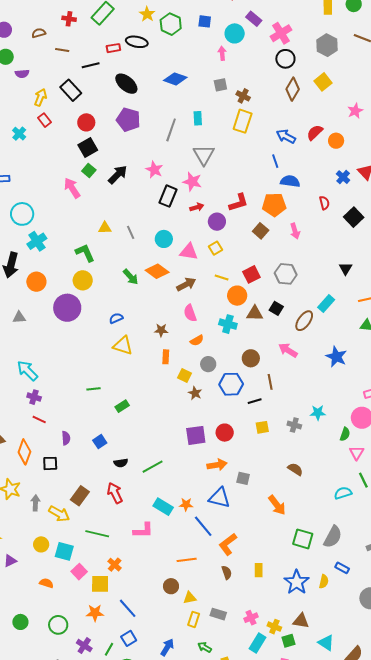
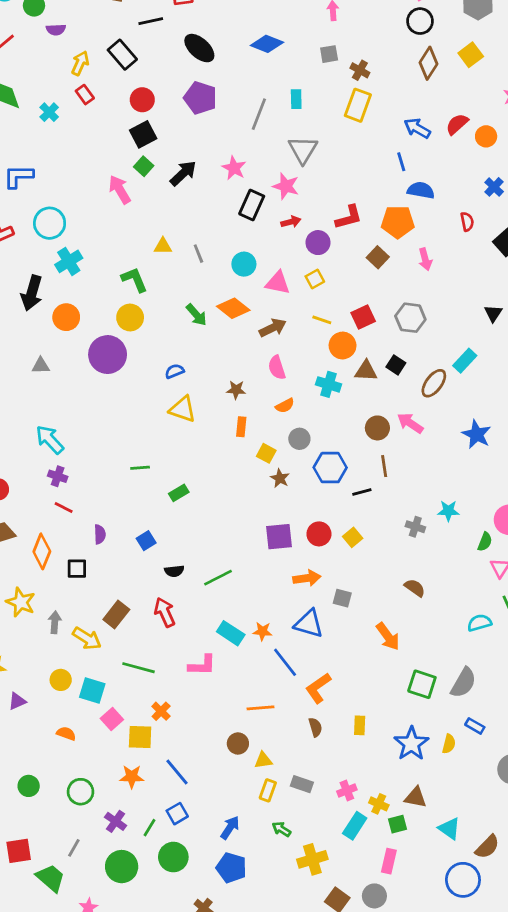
brown circle: (251, 358) -> (377, 428), moved
yellow square: (262, 427) -> (353, 537), moved, turned -32

